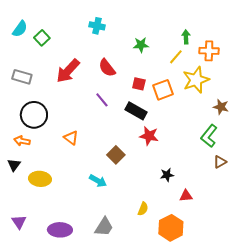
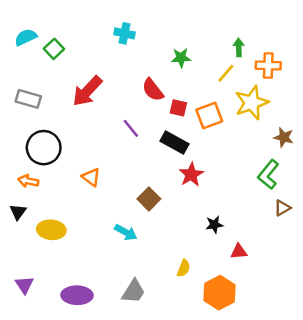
cyan semicircle: (20, 29) -> (26, 37), turned -150
red semicircle: (107, 68) -> (153, 90), moved
red star: (149, 136) -> (191, 175), turned 30

